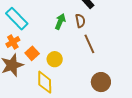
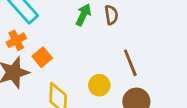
brown line: (89, 44) -> (130, 63), moved
yellow circle: (55, 59) -> (99, 85), moved

